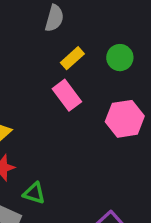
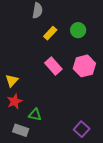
pink rectangle: (67, 95) -> (53, 66), moved

